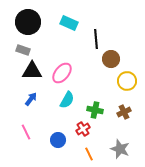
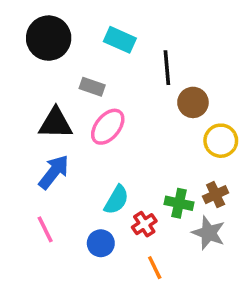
gray rectangle: (23, 50) -> (92, 87), moved
blue arrow: (31, 99) -> (54, 172), size x1.5
cyan semicircle: (67, 100) -> (116, 200), moved
green cross: (95, 110) -> (179, 203), moved
gray star: (120, 149) -> (209, 233), moved

